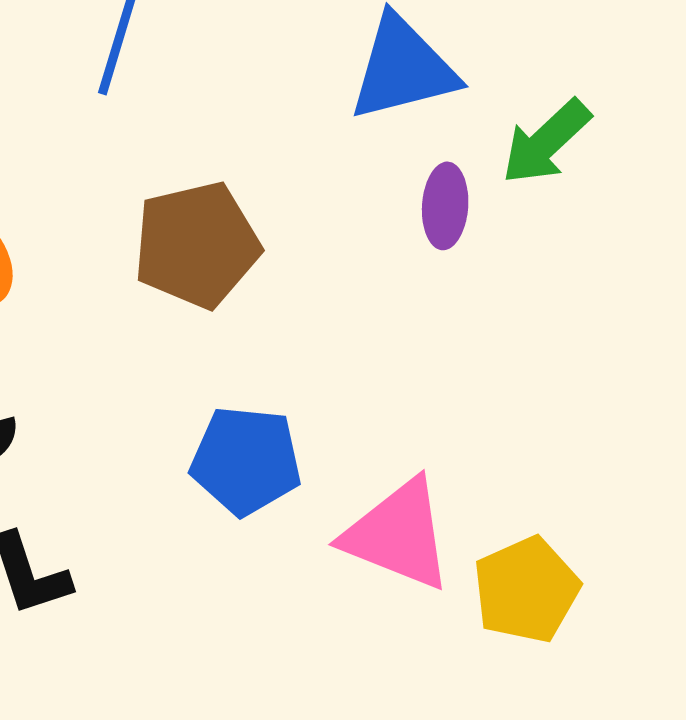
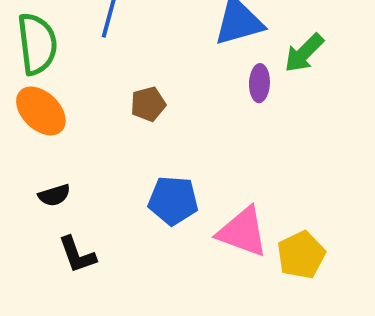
brown pentagon: (197, 245) -> (148, 104), size x0.6

